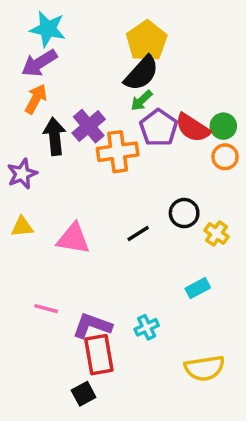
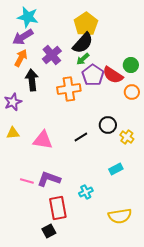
purple cross: (89, 126) -> (52, 55), moved
green circle: (223, 126) -> (131, 65), moved
purple L-shape: (92, 326) -> (49, 179), moved

